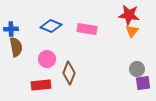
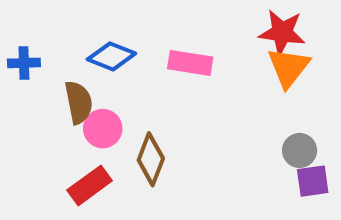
orange triangle: (132, 31) -> (289, 67), size x1.5
brown semicircle: (16, 47) -> (79, 102), moved
red rectangle: (41, 85) -> (90, 185), turned -30

